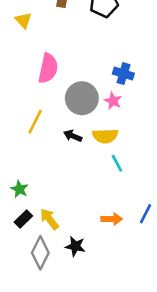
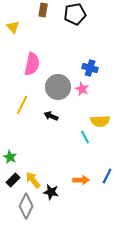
yellow semicircle: (105, 136) -> (100, 121), moved
black star: (75, 246) -> (51, 192), moved

